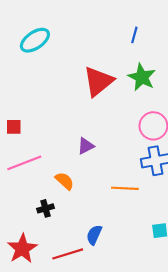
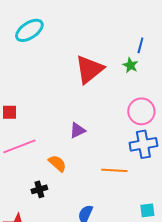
blue line: (134, 35) -> (140, 45), moved
green star: (142, 77) -> (130, 65), size x0.6

